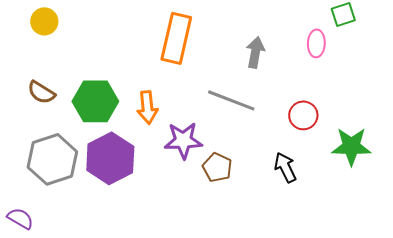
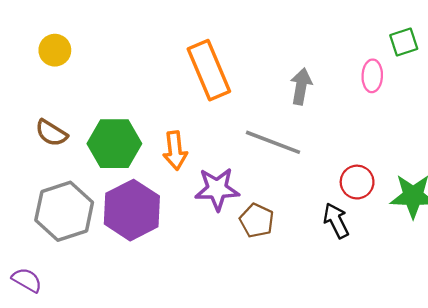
orange rectangle: (176, 38) -> (209, 70), turned -36
red circle: (303, 115) -> (357, 182), moved

